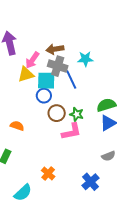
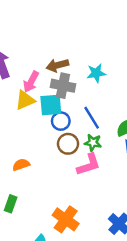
blue line: (71, 79) -> (92, 118), moved
blue circle: (44, 96) -> (61, 121), moved
orange semicircle: (17, 126) -> (21, 165), turned -32
orange cross: (48, 174) -> (66, 219), size x1.5

